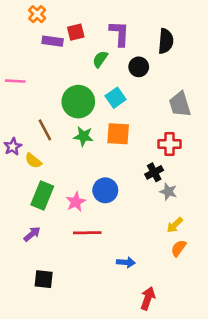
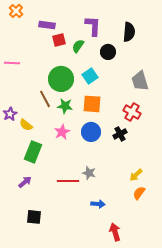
orange cross: (37, 14) -> (16, 11), moved
red square: (76, 32) -> (59, 40), moved
purple rectangle: (53, 41) -> (47, 25), moved
brown line: (45, 130) -> (45, 99), moved
red cross: (170, 144) -> (132, 112), turned 30
blue circle: (105, 190) -> (91, 132), moved
gray star: (168, 192) -> (89, 173), moved
pink star: (76, 202) -> (62, 132), moved
red arrow: (148, 298) -> (115, 232), turned -36

